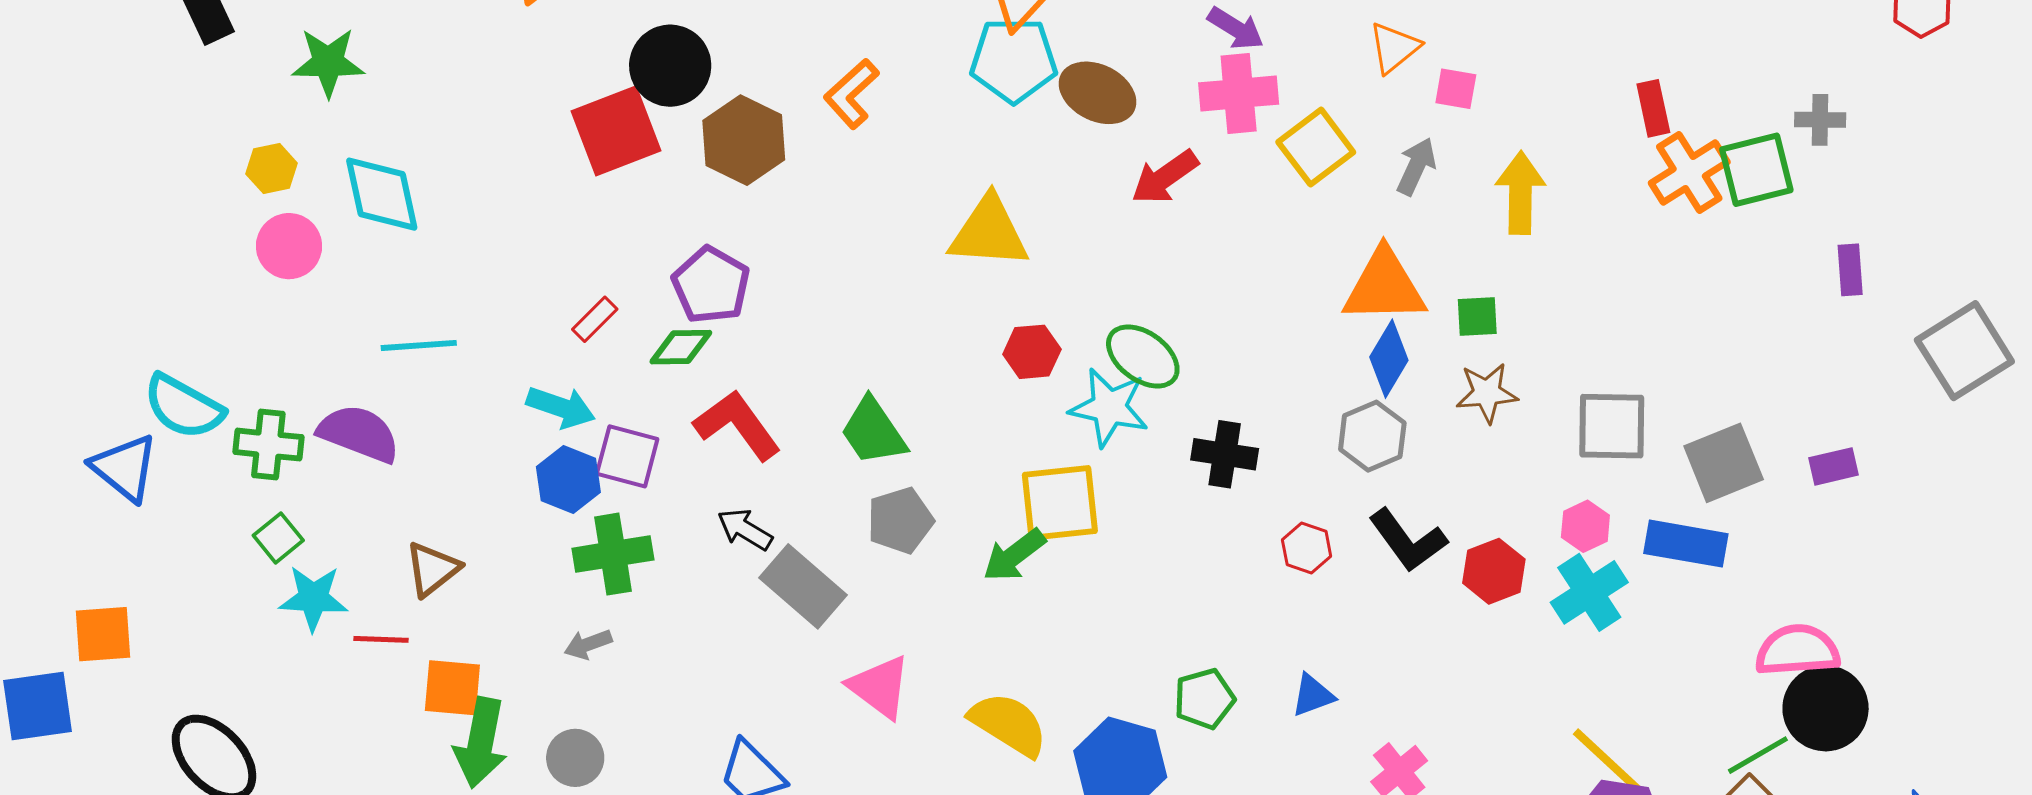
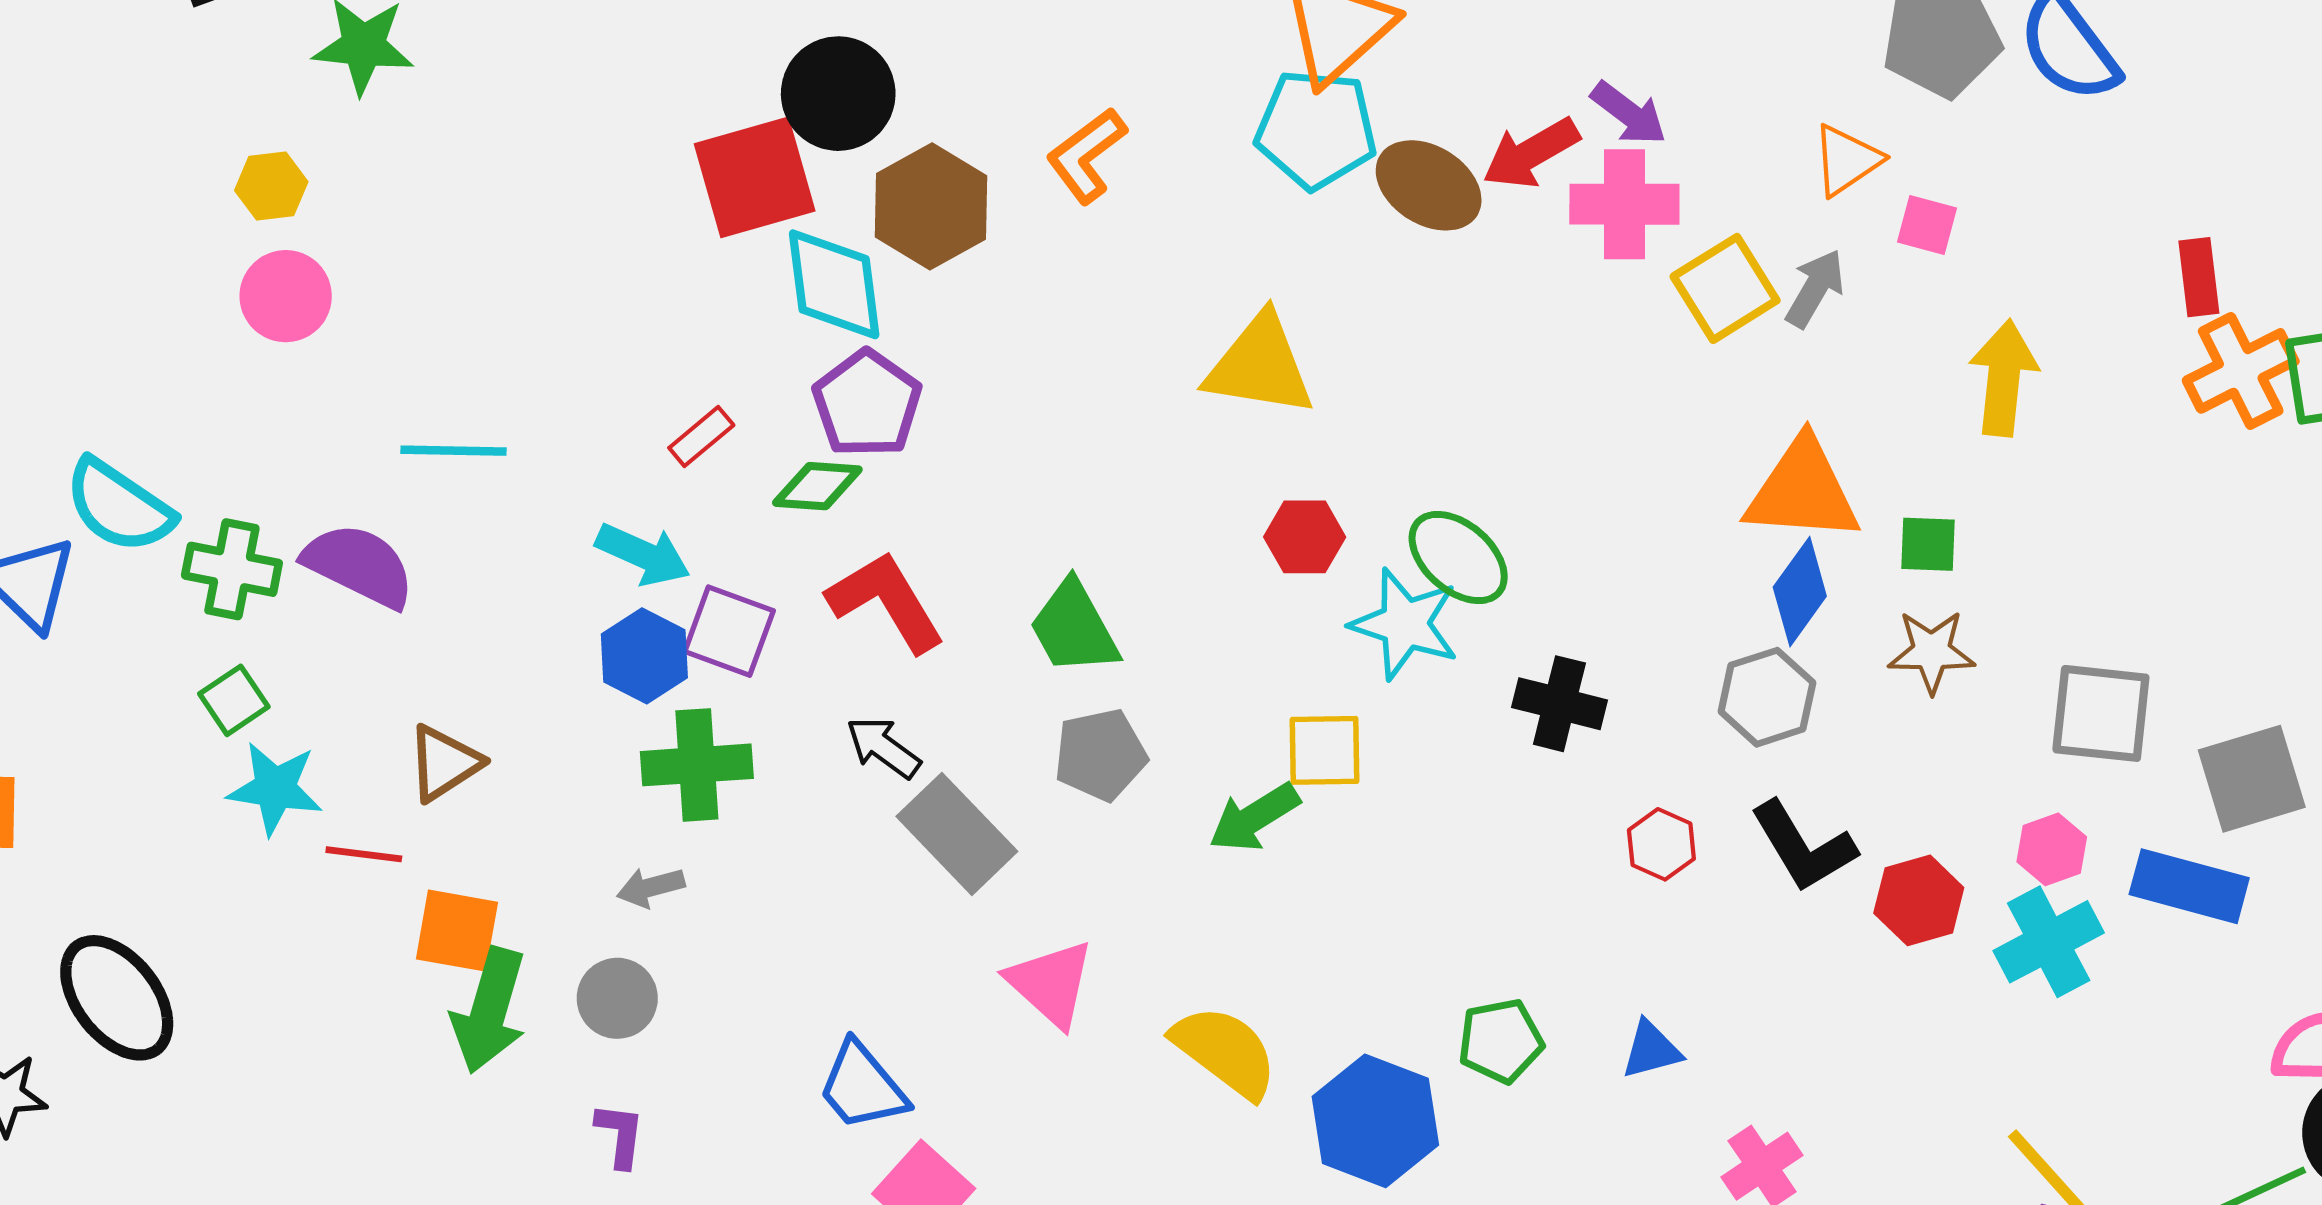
gray arrow: (1416, 166) -> (1815, 288), moved
red arrow: (1165, 177) -> (1531, 153), moved
cyan diamond: (382, 194) -> (834, 284), moved
yellow square: (1060, 503) -> (1324, 750), size x0.7
gray circle: (575, 758) -> (617, 998), moved

